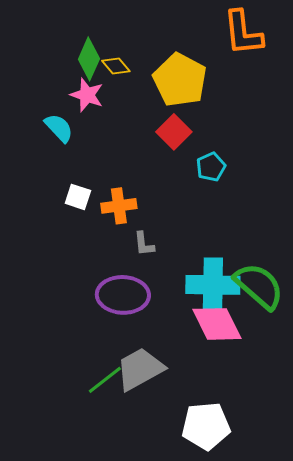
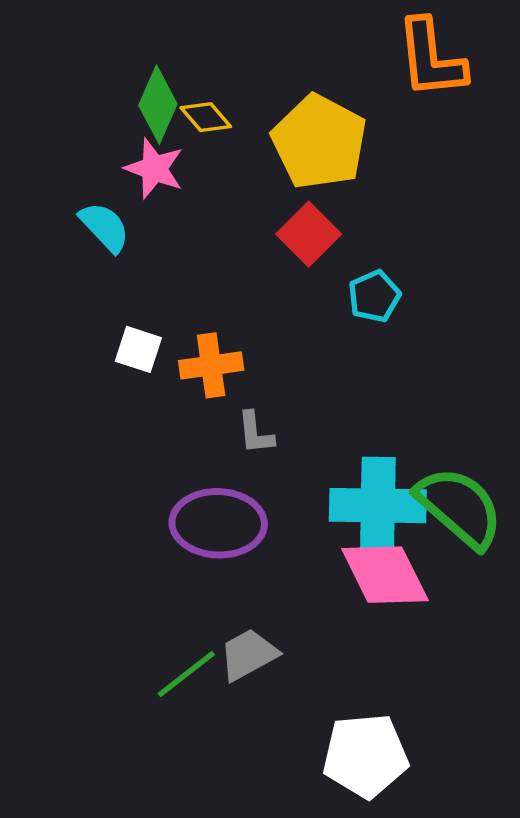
gray trapezoid: (140, 369) -> (248, 655), size x0.7

